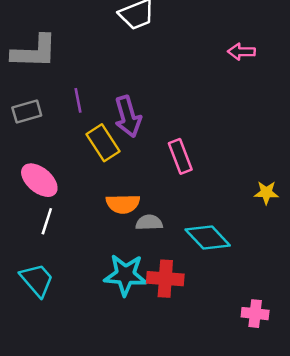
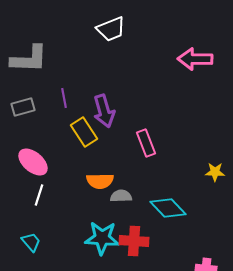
pink arrow: (241, 52) -> (195, 59), size x1.6
cyan trapezoid: (37, 280) -> (31, 242), size x0.7

